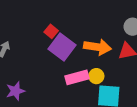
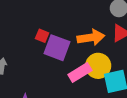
yellow circle: (96, 76) -> (98, 66), size x1.6

